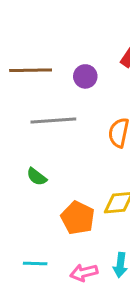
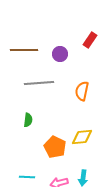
green semicircle: (37, 177) -> (28, 120), turned -120

